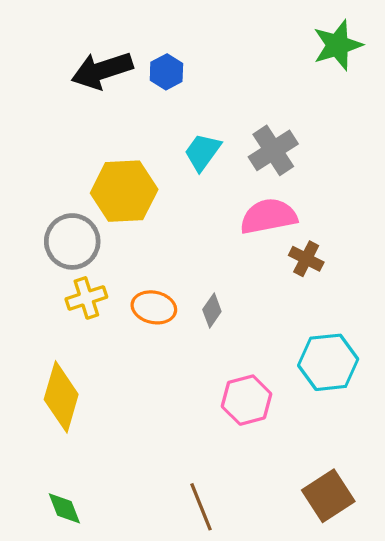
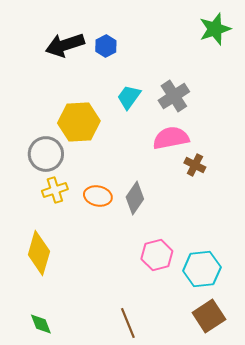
gray diamond: (212, 311) -> (135, 198), size x1.5
cyan hexagon: (328, 362) -> (202, 269), moved

